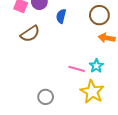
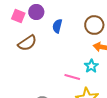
cyan star: (96, 66) -> (91, 66), moved

